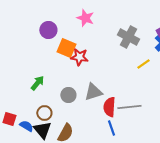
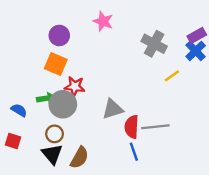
orange square: (66, 48) -> (56, 64), moved
red star: (79, 57) -> (75, 86), moved
green arrow: (37, 83) -> (46, 98), turned 42
gray circle: (68, 95) -> (63, 104), moved, size x1.5
blue semicircle: (26, 126) -> (19, 110), moved

